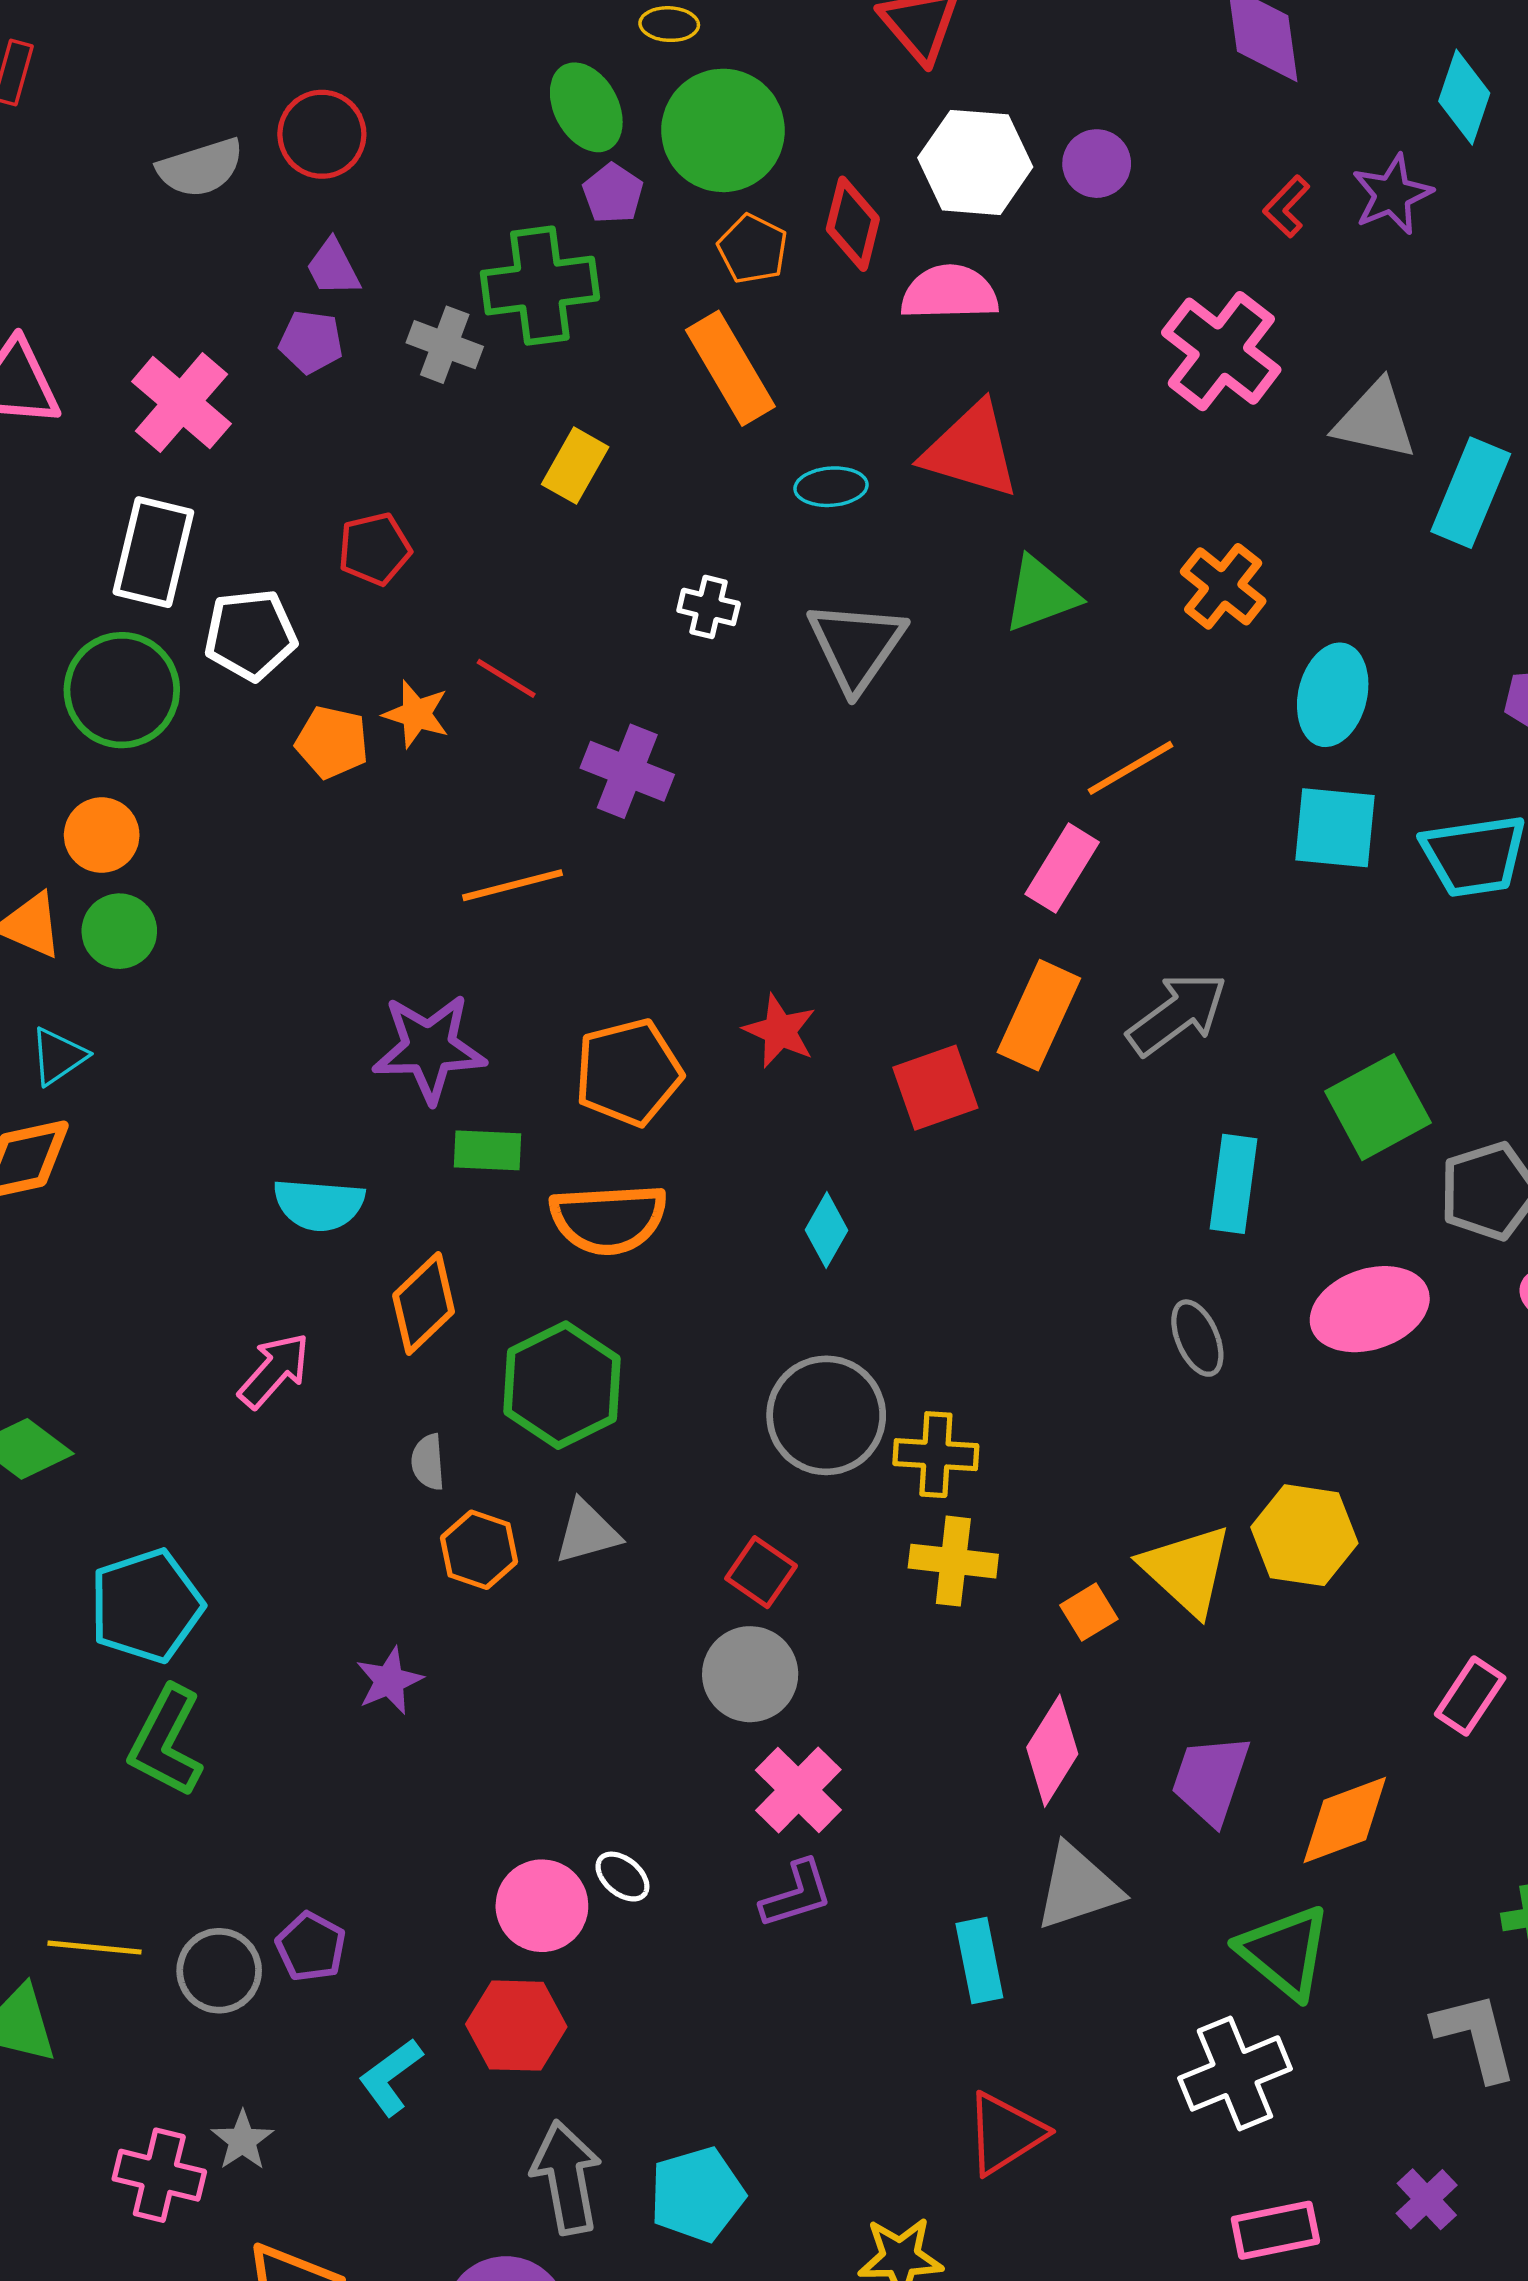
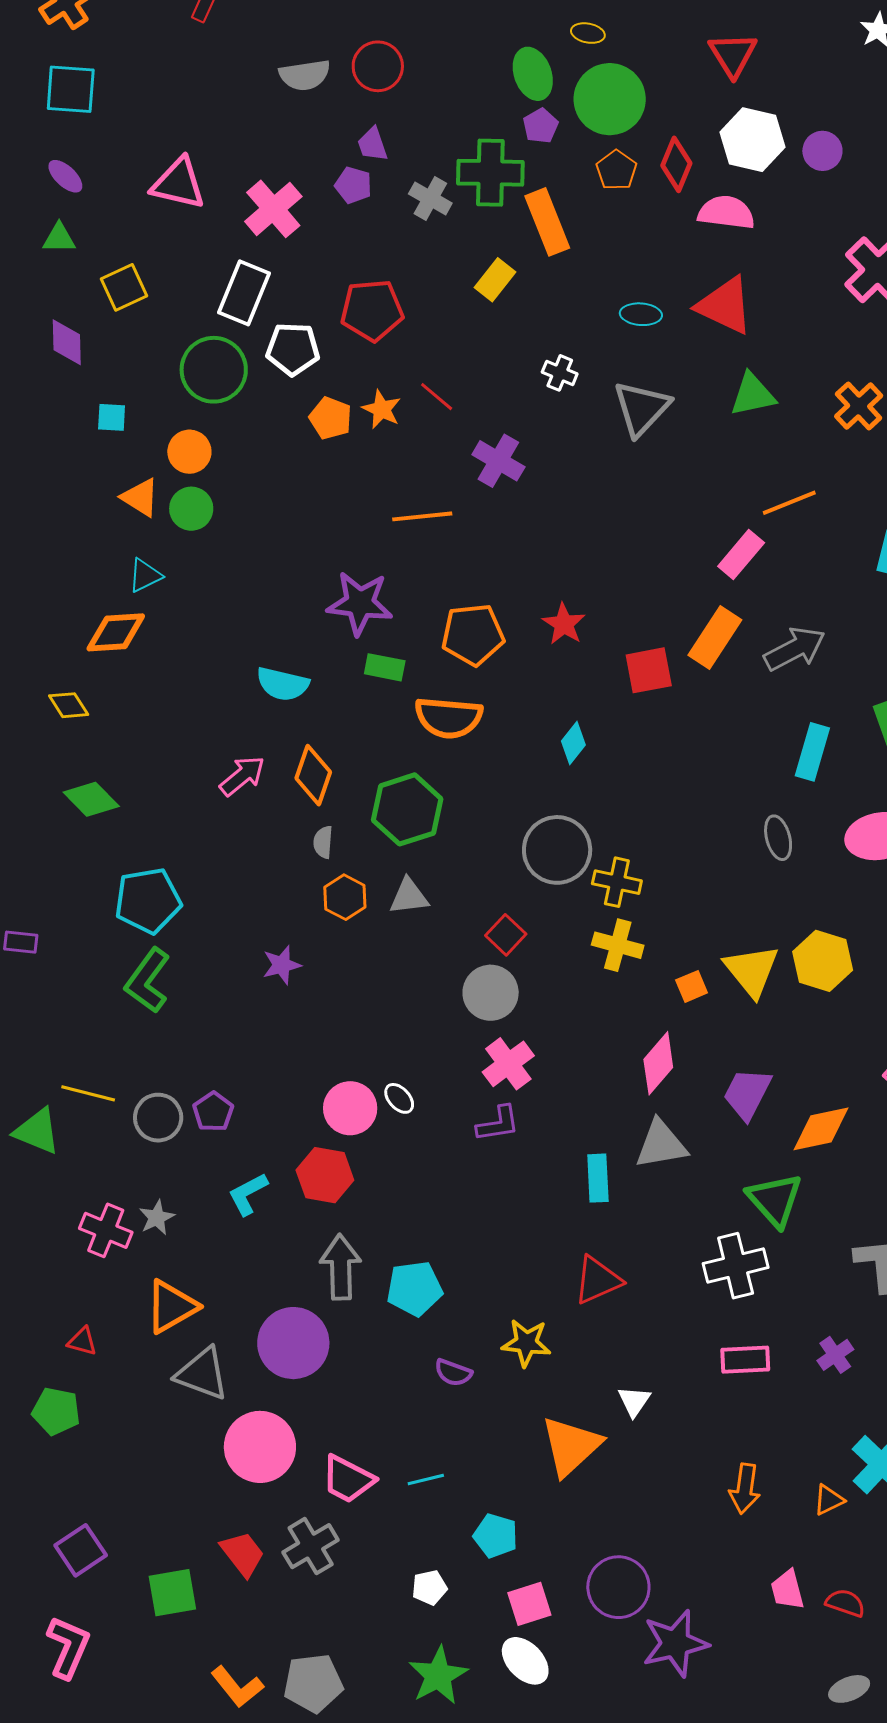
orange rectangle: (730, 368) -> (547, 222), moved
red pentagon: (374, 549) -> (372, 310), size x1.5
orange diamond: (424, 1303) -> (313, 775), moved, turned -36

